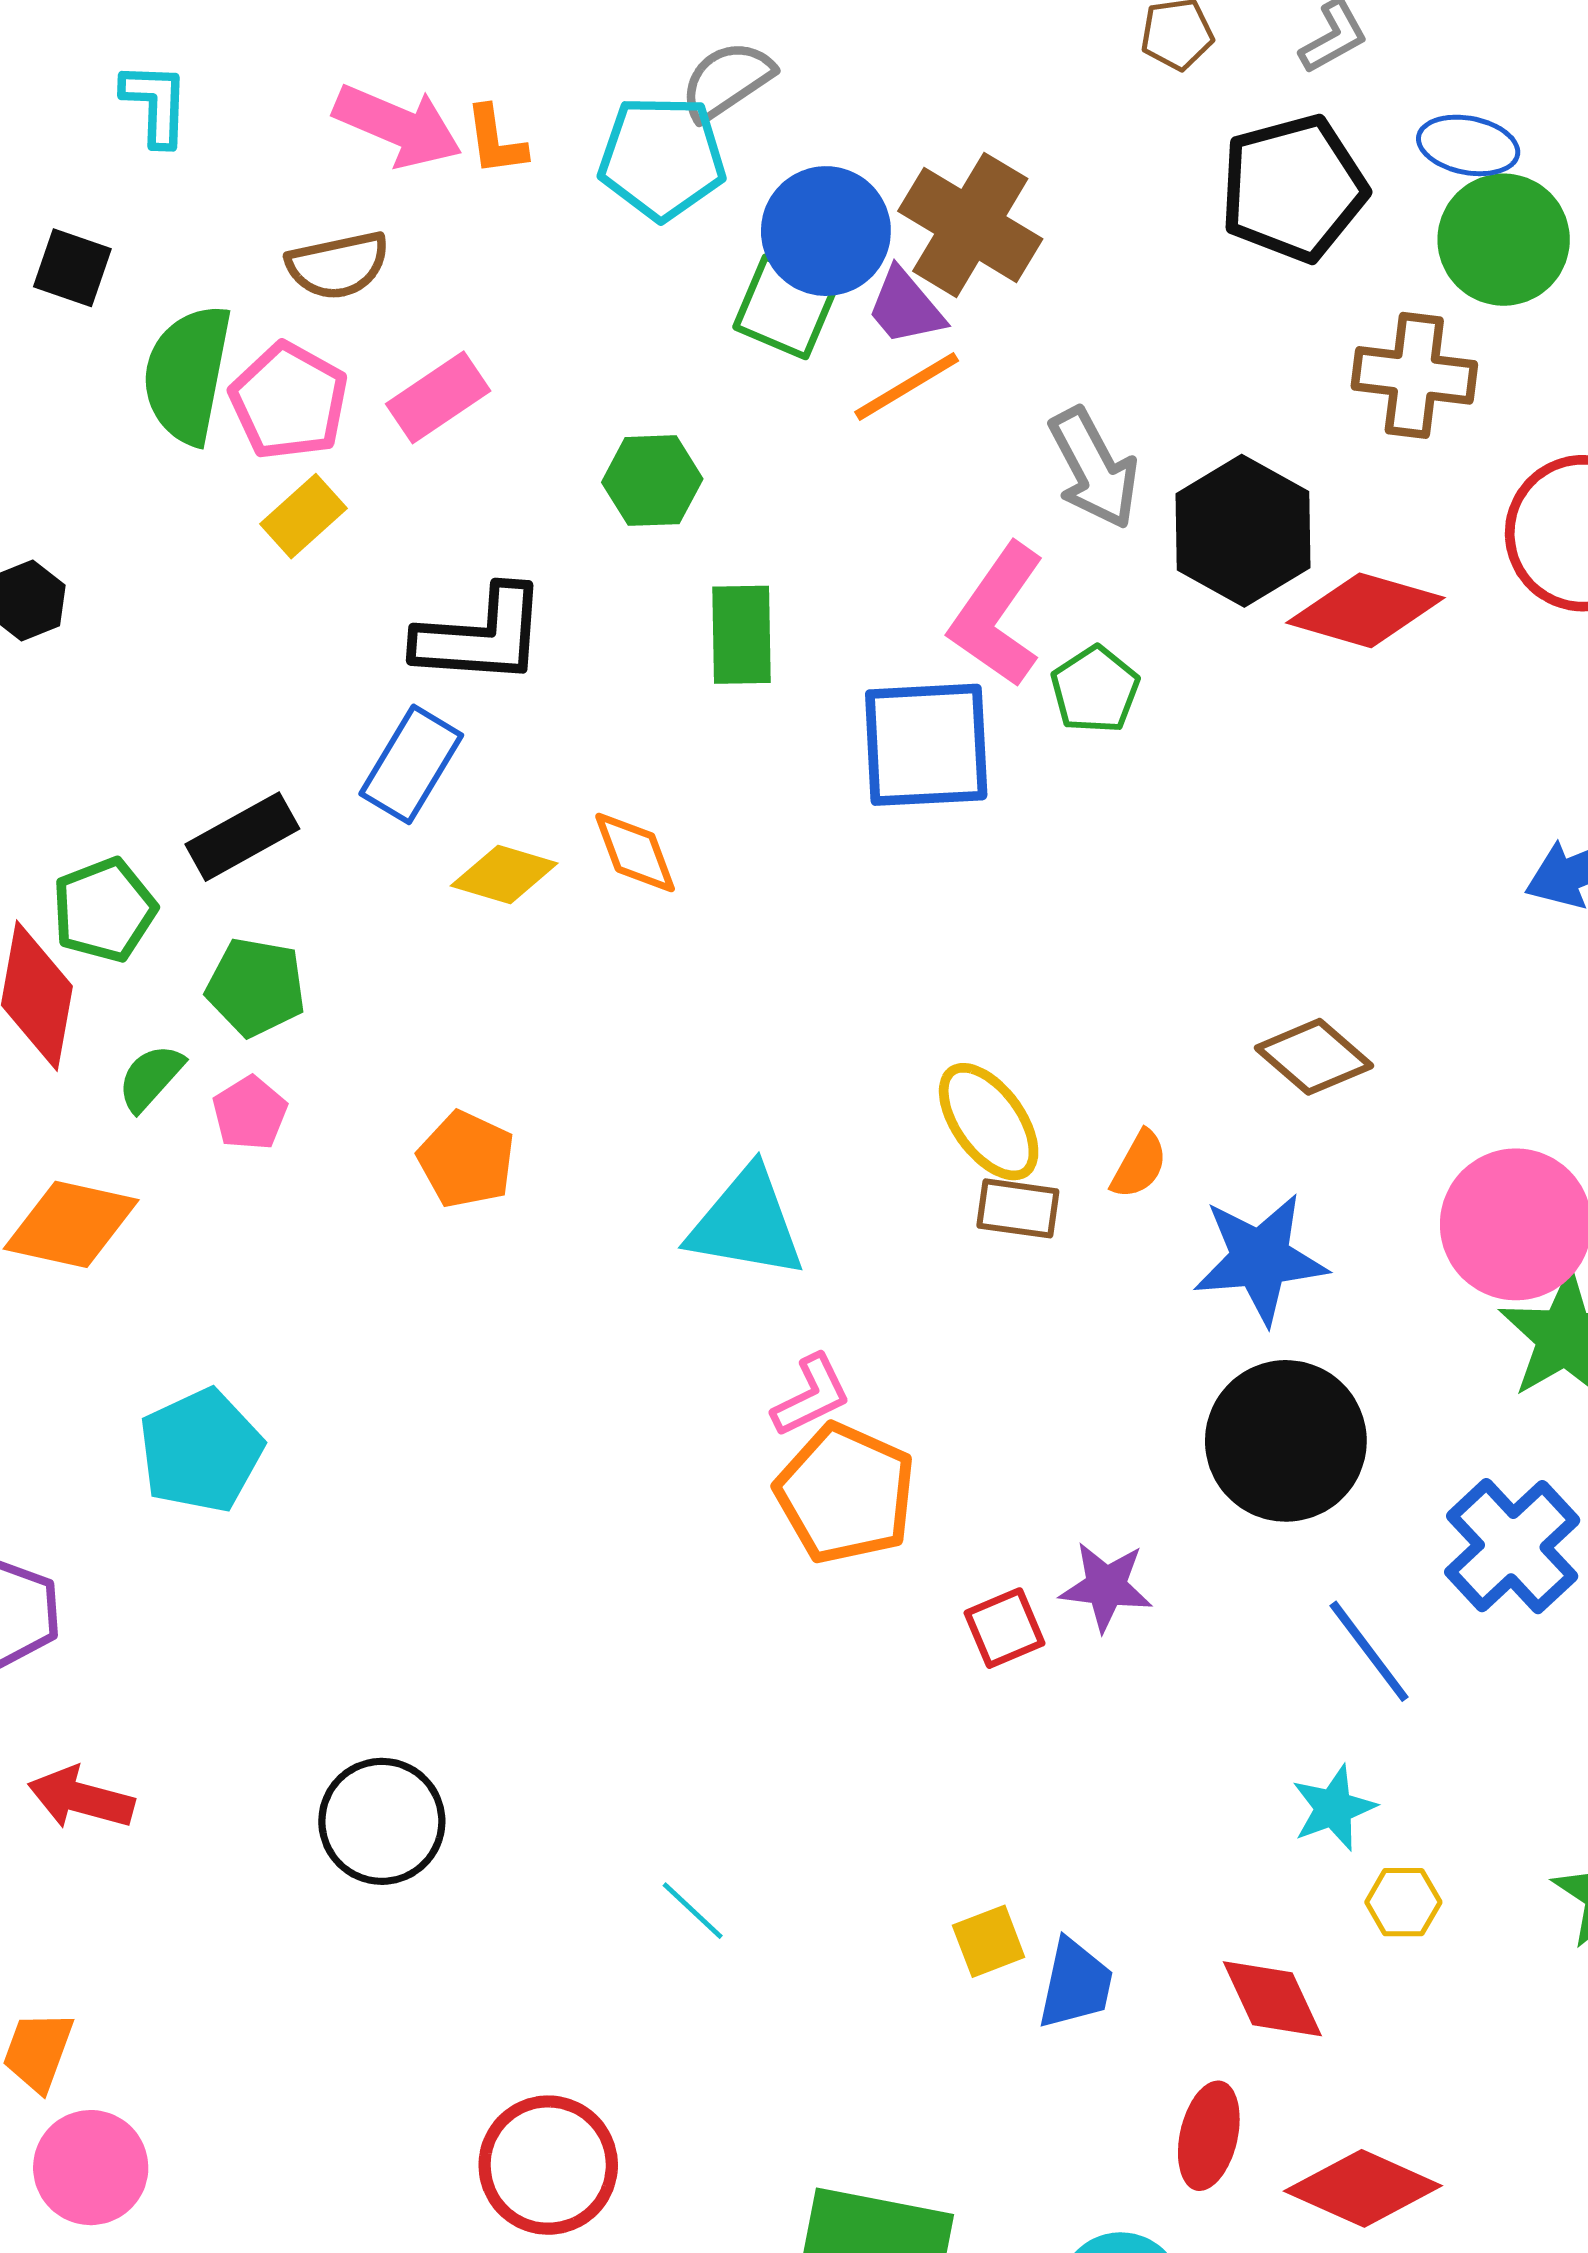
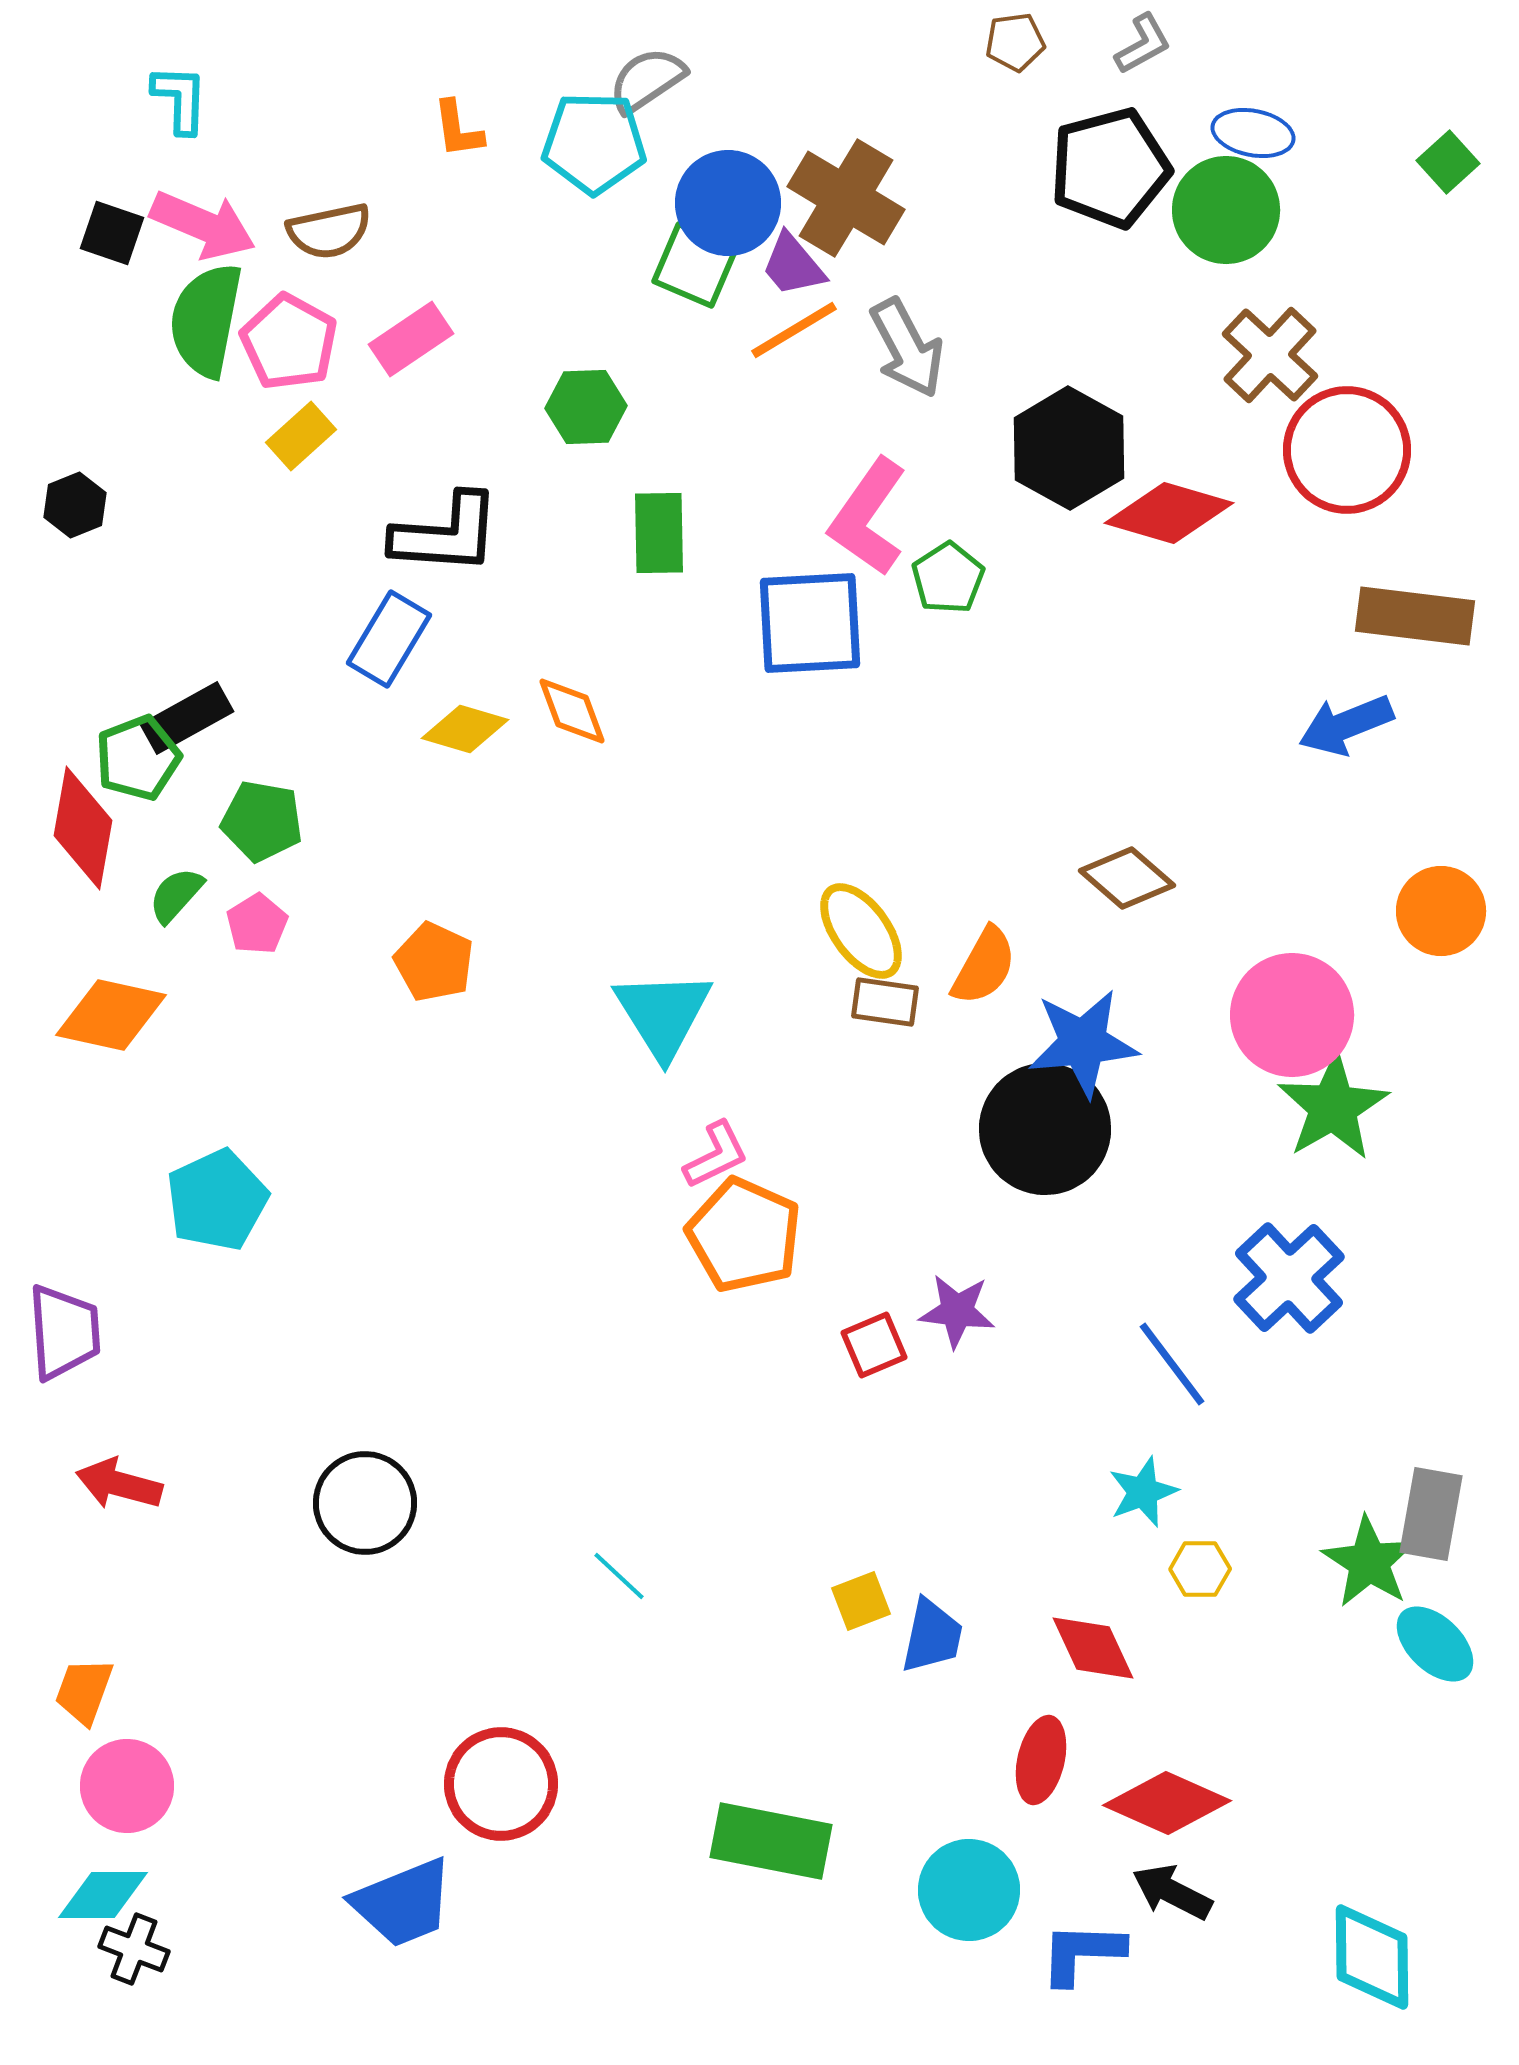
pink arrow: (398, 126) -> (203, 225), moved
green circle: (1504, 240) -> (1226, 210), moved
brown cross: (1414, 375) -> (1270, 355), moved, turned 36
gray arrow: (1094, 468) -> (907, 348), moved
black rectangle: (242, 837) -> (187, 718), moved
orange semicircle: (1139, 1164) -> (984, 966), size x1.4
cyan triangle: (746, 1223) -> (663, 1014), turned 48
black circle: (1286, 1441) -> (1045, 1129), moved

